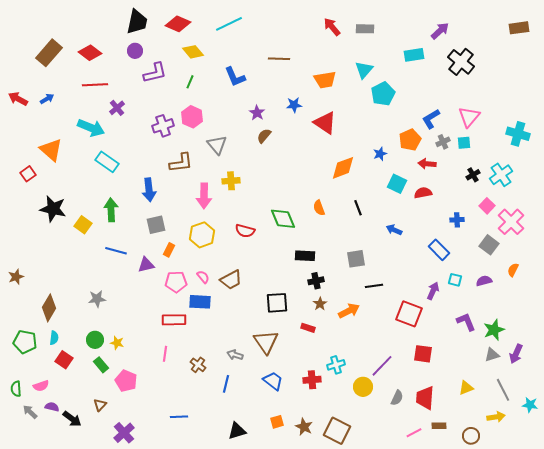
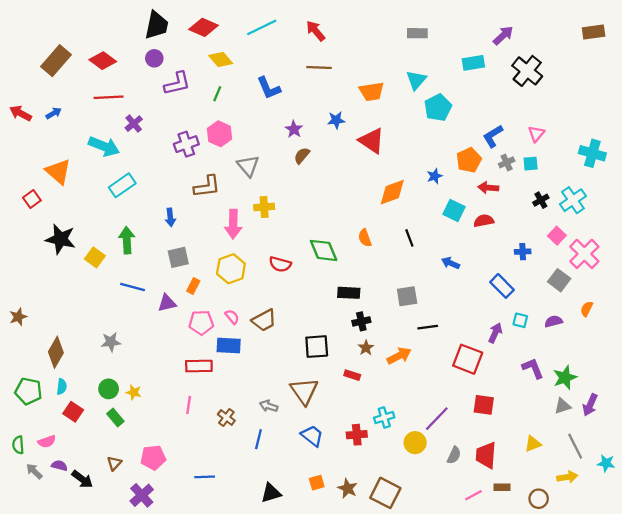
red arrow: (332, 27) -> (316, 31), moved
pink triangle: (469, 117) -> (536, 134), size x0.7
cyan rectangle: (107, 162) -> (122, 185), turned -70
blue arrow: (149, 190) -> (170, 217), size x0.7
pink pentagon: (126, 381) -> (153, 458), moved, turned -30

